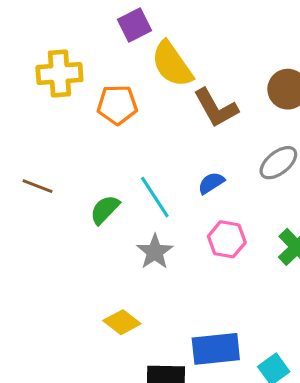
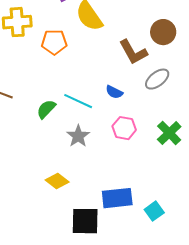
brown L-shape: (216, 108) -> (133, 52), moved
blue semicircle: (211, 183) -> (114, 92), turned -120
cyan line: (155, 197) -> (78, 101), turned -32

